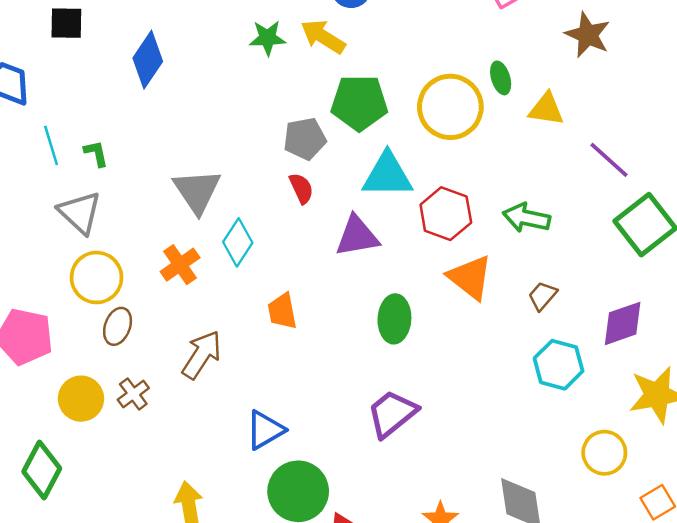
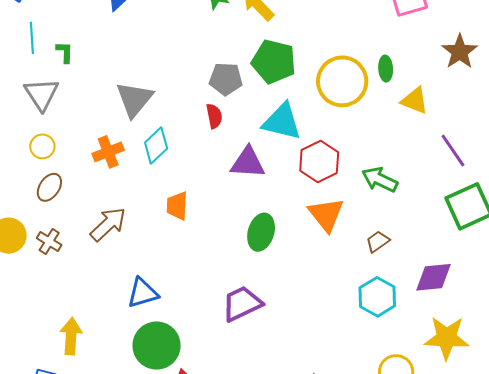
yellow circle: (97, 278) -> (42, 146), size x0.6
brown cross: (133, 394) -> (49, 242), turned -35

